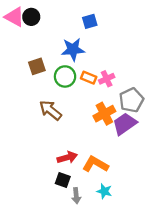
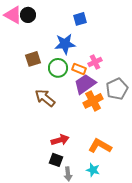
pink cross: (107, 79) -> (95, 62), moved
purple trapezoid: (125, 124) -> (85, 84), moved
orange L-shape: (95, 164) -> (100, 146), moved

